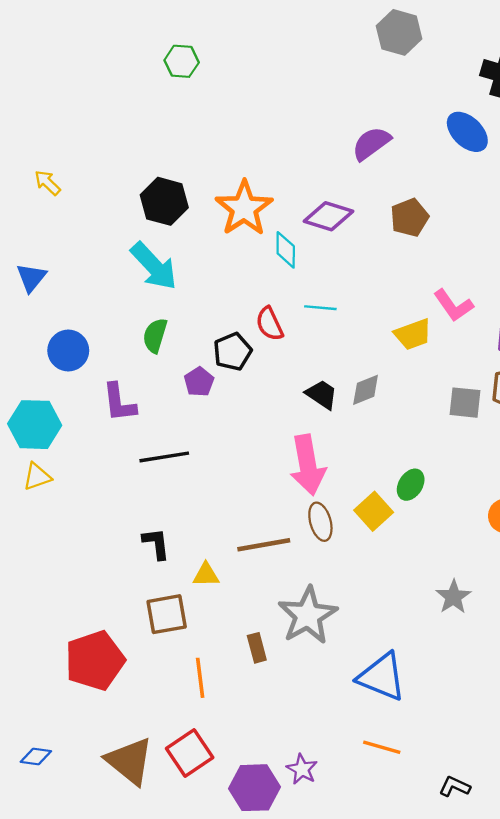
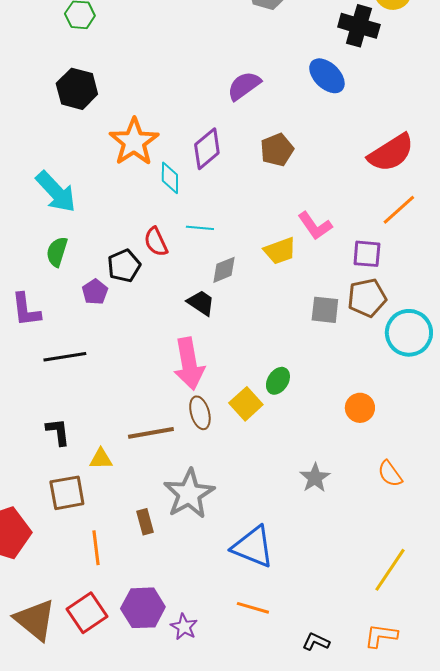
black hexagon: (164, 201) -> (77, 89), moved
purple diamond: (329, 216) -> (207, 149), turned -57
gray diamond: (366, 390) -> (224, 270), moved
purple hexagon: (254, 788) -> (143, 608), moved

